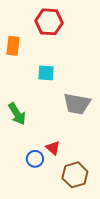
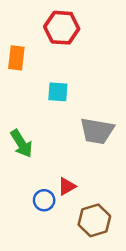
red triangle: (53, 148) -> (67, 186), turned 49

